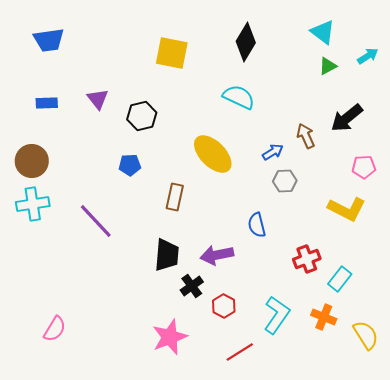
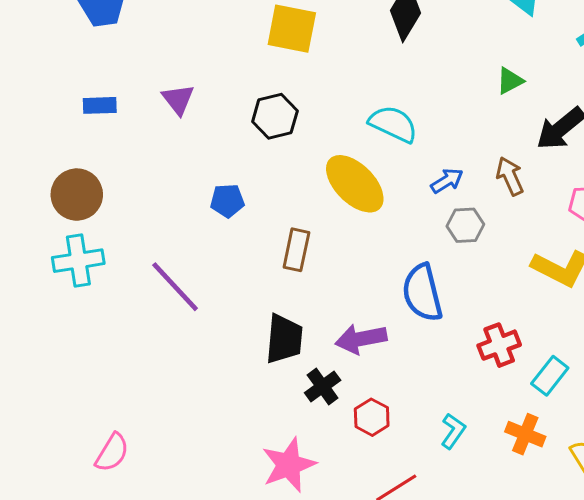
green triangle: (328, 66) -> (510, 81), moved
cyan semicircle: (239, 97) -> (393, 124), moved
black hexagon: (142, 116) -> (275, 116), moved
brown arrow: (306, 136) -> (510, 176), moved
blue semicircle: (257, 225) -> (422, 293), size x1.5
cyan L-shape: (277, 315) -> (453, 431), size x0.6

